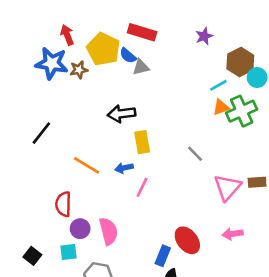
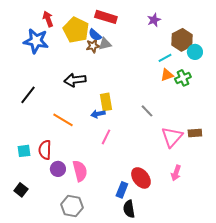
brown star: (79, 70) -> (93, 46), moved
green cross: (242, 111) -> (183, 78), size x0.7
black arrow: (121, 114) -> (75, 80), moved
blue arrow: (124, 168) -> (98, 114), moved
pink arrow: (233, 234) -> (176, 173), turned -63
cyan square: (68, 252) -> (24, 151), moved

